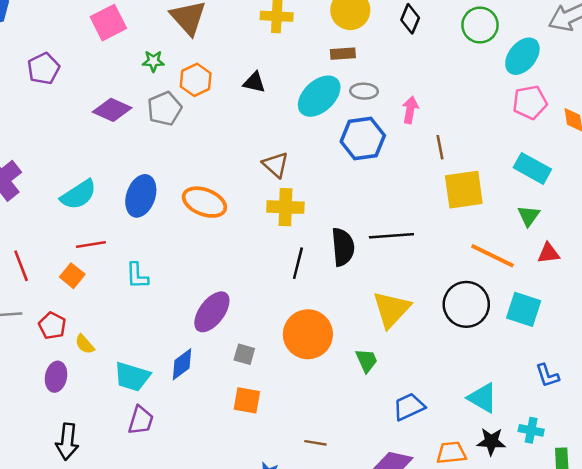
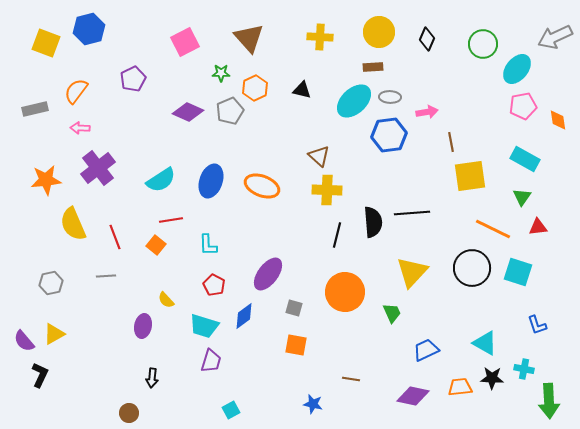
pink arrow: (410, 110) -> (427, 112), turned 70
red pentagon: (52, 326) -> (214, 285), moved
black arrow: (67, 442) -> (152, 378), size x0.7

